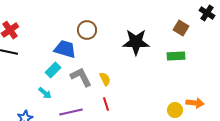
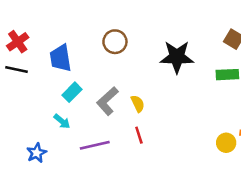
blue trapezoid: (65, 49) -> (61, 58), moved, turned -115
gray L-shape: (81, 77) -> (107, 101), turned -105

